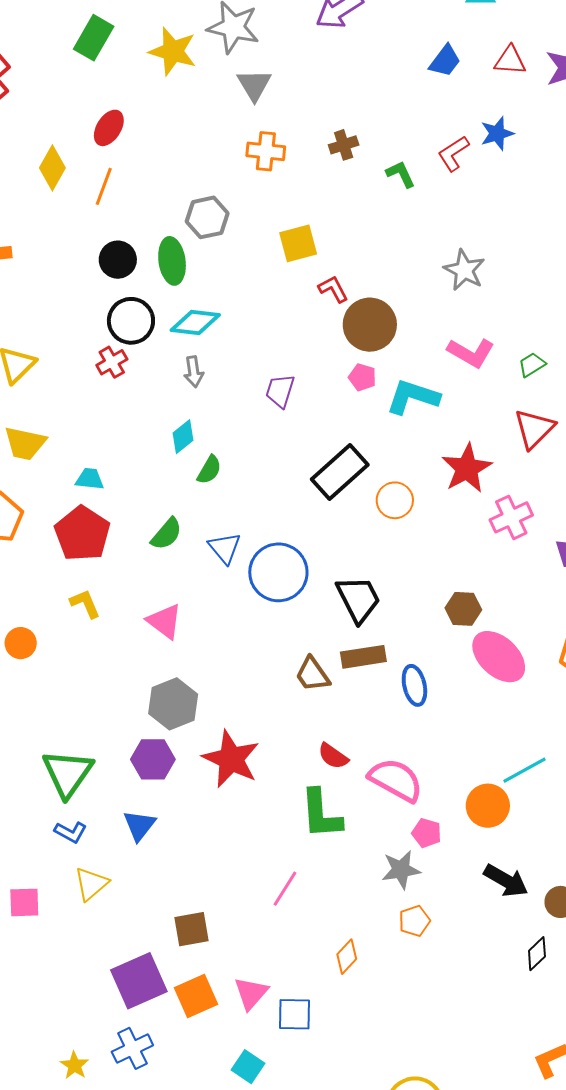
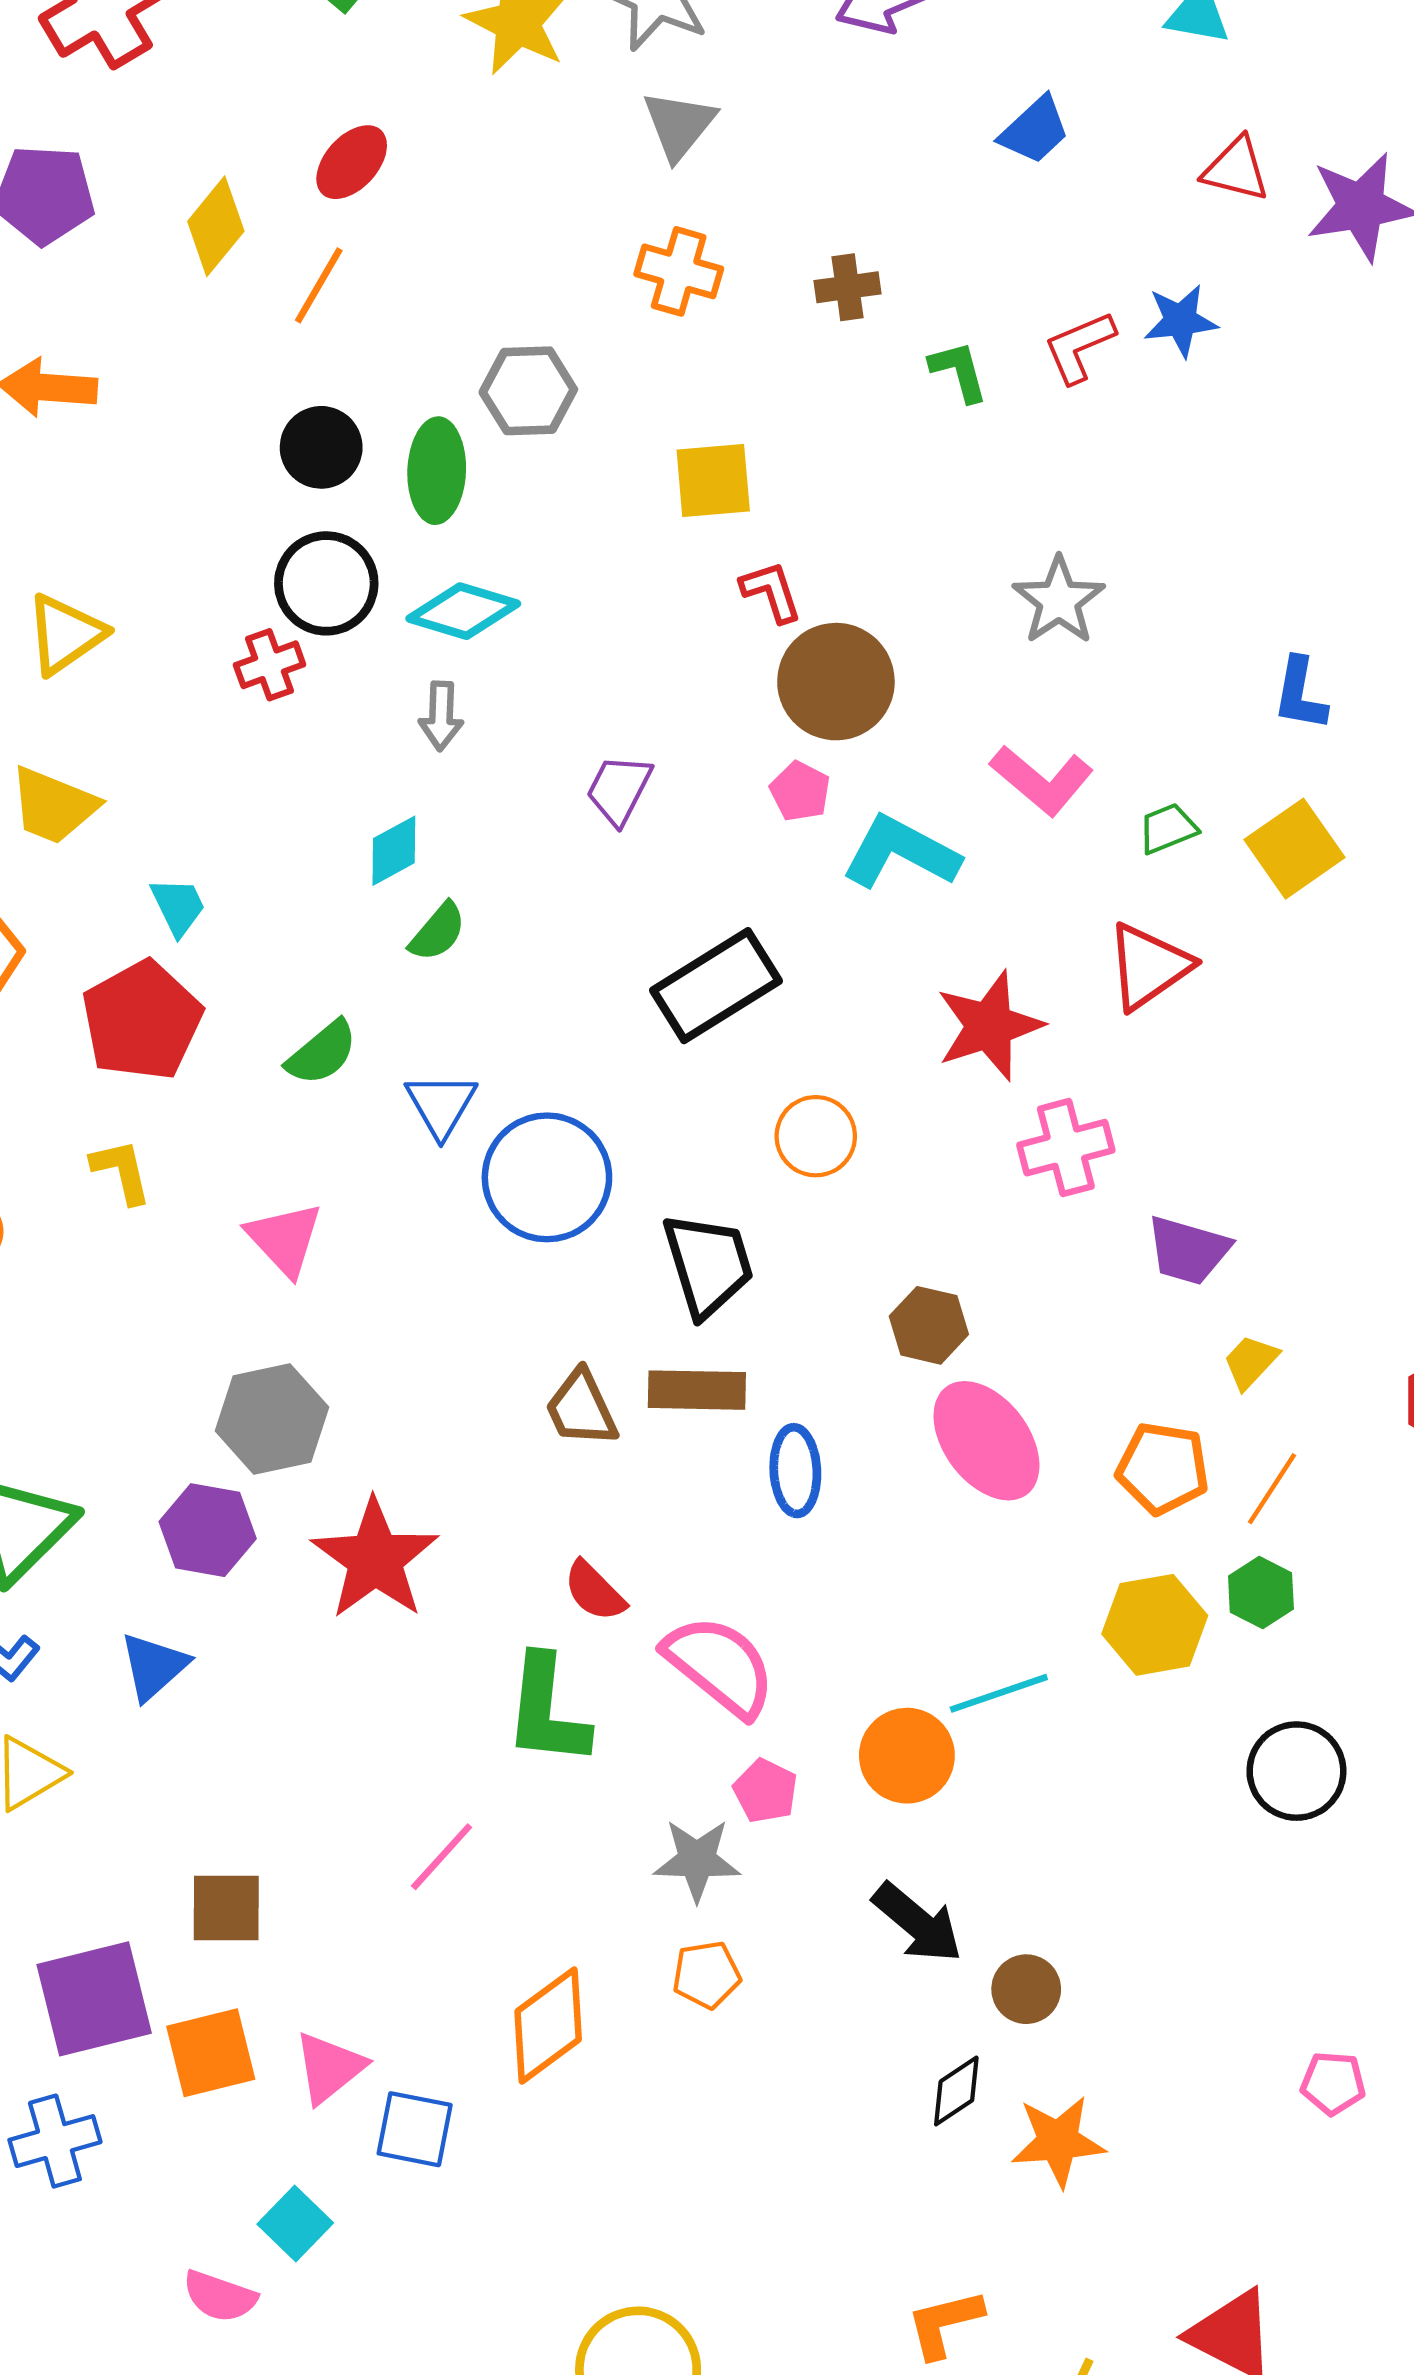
blue trapezoid: (445, 61) -> (1035, 130), moved
cyan trapezoid: (90, 479) -> (178, 906), turned 48
orange circle: (395, 500) -> (816, 1136), moved
orange diamond: (347, 957) -> (548, 2025), size x1.6

